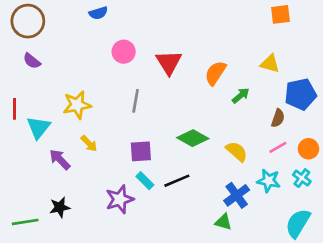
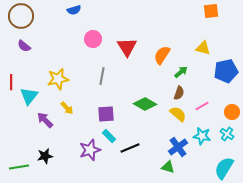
brown semicircle: (278, 118) -> (179, 93), moved
pink line: (278, 147) -> (202, 106), moved
black line: (177, 181) -> (130, 148), moved

